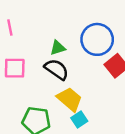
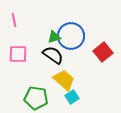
blue circle: (97, 39) -> (71, 36), moved

